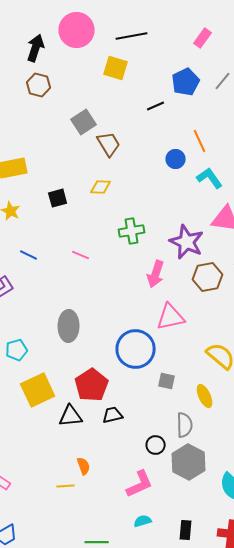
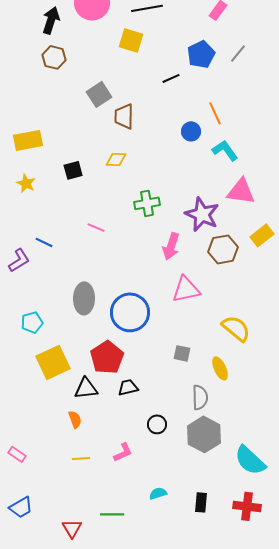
brown trapezoid: (109, 144) -> (124, 116), turned -148
blue line: (29, 255) -> (44, 242), moved
blue circle: (136, 349) -> (130, 312), moved
black circle: (156, 445) -> (157, 424), moved
orange semicircle: (84, 466) -> (75, 419), moved
pink L-shape: (140, 484) -> (123, 452), moved, size x0.7

